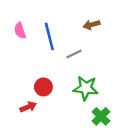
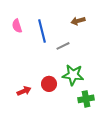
red circle: (43, 87) -> (49, 84), moved
green cross: (101, 116) -> (86, 99), turned 35

